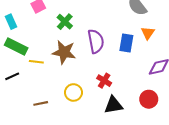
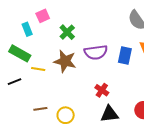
cyan rectangle: (11, 22) -> (27, 29), moved
purple semicircle: (96, 41) -> (96, 52), turned 90
yellow circle: (73, 92) -> (66, 115), moved

